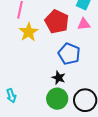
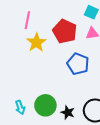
black star: (59, 78) -> (68, 112), moved
green circle: (57, 99) -> (45, 105), moved

